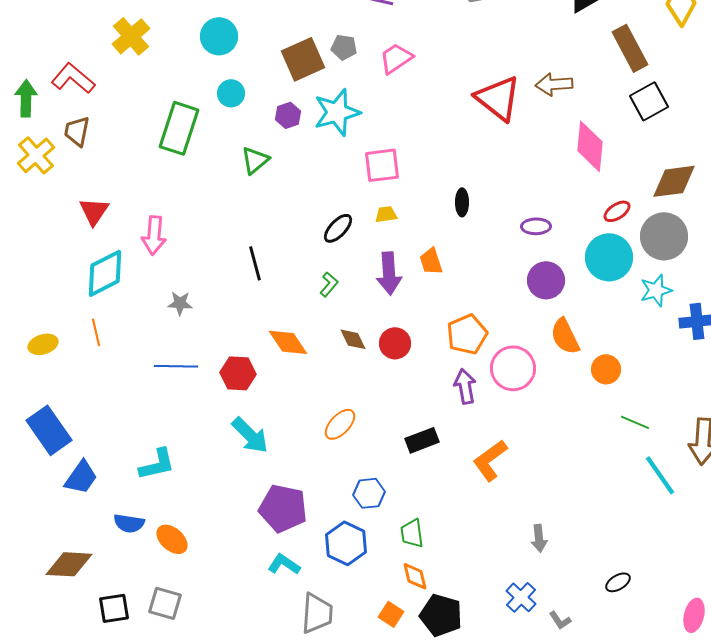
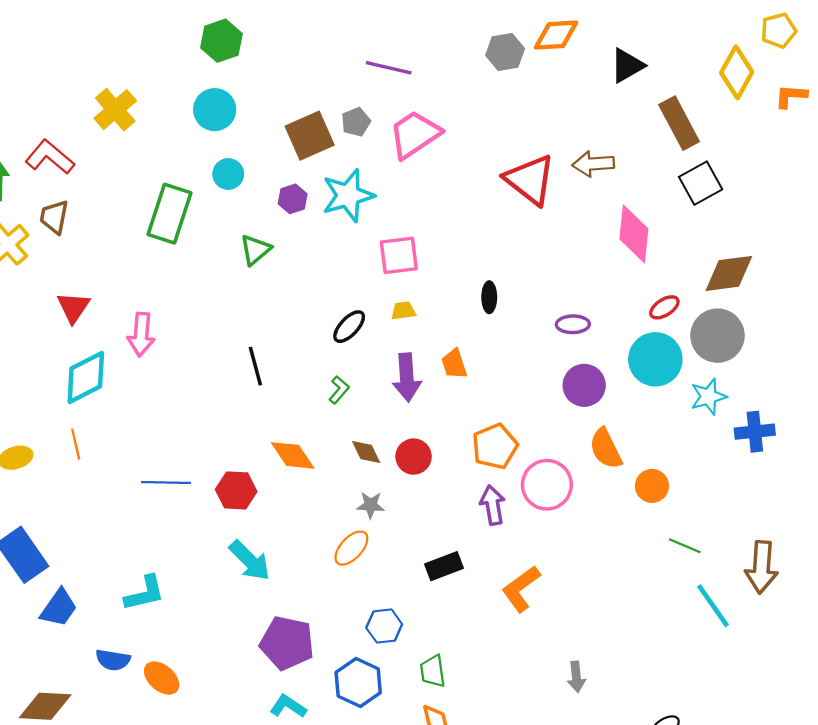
gray pentagon: (344, 47) -> (356, 122), turned -30
pink trapezoid: (396, 58) -> (415, 134), size x1.4
gray star: (180, 303) -> (371, 505), moved

